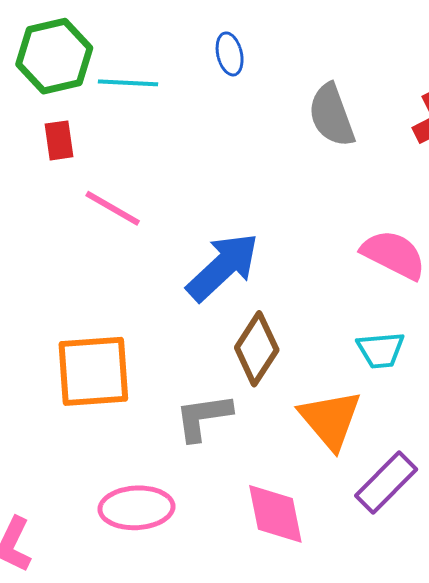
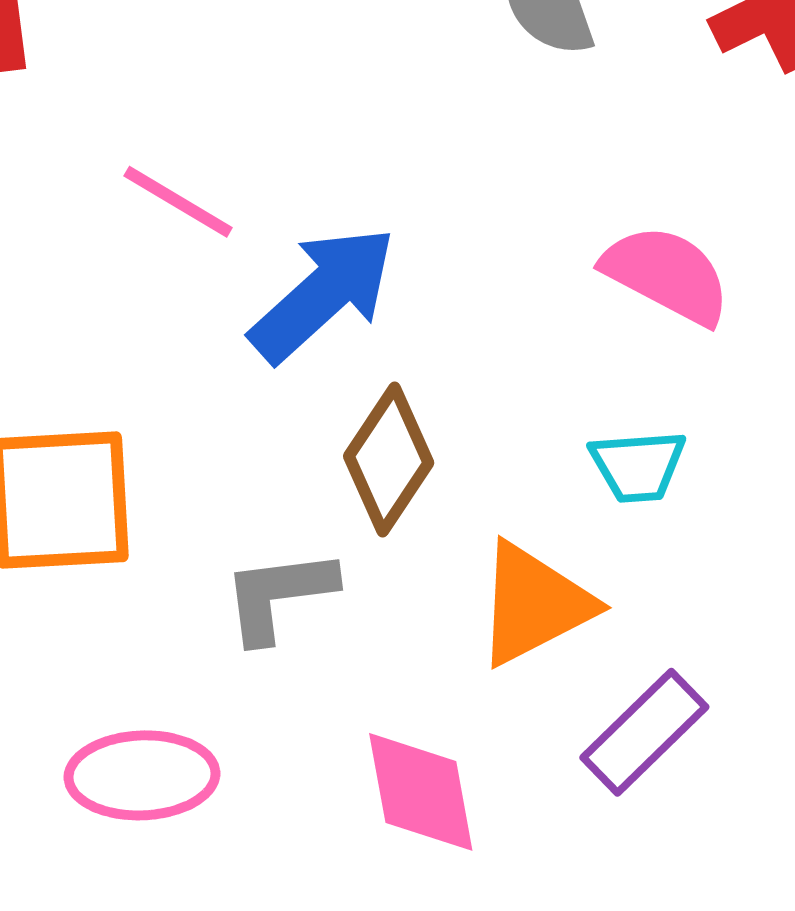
pink line: (113, 208) -> (178, 202), moved
orange triangle: (330, 420) -> (534, 604), turned 42

